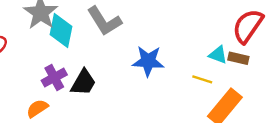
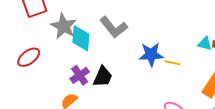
yellow line: (202, 79) -> (173, 63), moved

